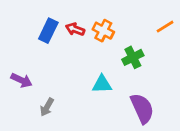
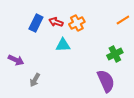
orange cross: (103, 31) -> (77, 23), turned 35
green cross: (133, 57) -> (115, 54), moved
cyan triangle: (102, 84) -> (63, 45), moved

